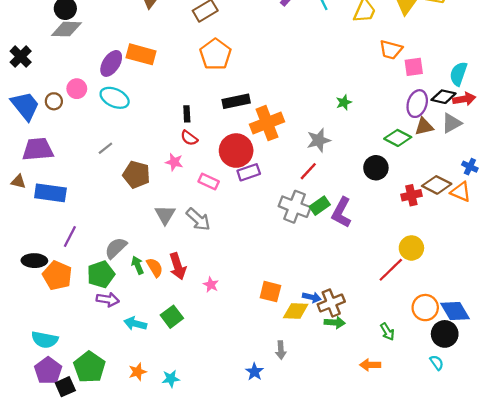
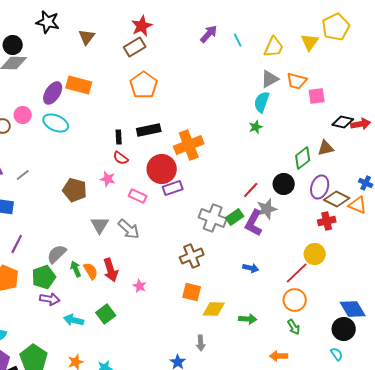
cyan semicircle: (458, 74) -> (262, 102), moved
black rectangle: (236, 101) -> (149, 130), moved
purple ellipse: (417, 104) -> (320, 187), moved
gray triangle: (452, 123) -> (270, 79), moved
green diamond: (398, 138) -> (303, 158), turned -65
gray star: (319, 140) -> (267, 209), moved
gray line: (105, 148) -> (23, 175), moved
red line: (308, 171) -> (251, 190), moved
red cross: (411, 195) -> (327, 221), moved
blue arrow: (312, 297) -> (251, 268), moved
brown cross: (331, 303) -> (192, 256), moved
orange circle: (425, 308) -> (295, 300), moved

